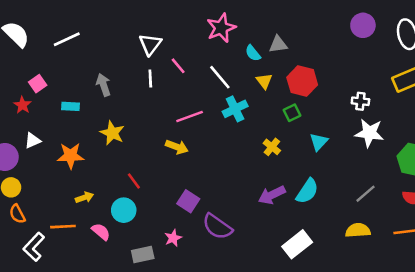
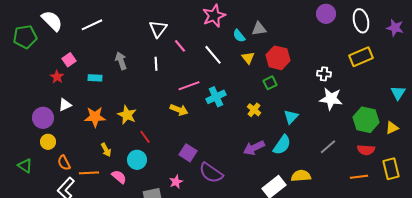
white line: (150, 78) -> (156, 64), moved
cyan cross: (235, 109) -> (216, 97), moved
yellow star: (112, 133) -> (127, 115), moved
cyan triangle: (319, 142) -> (291, 117), moved
yellow arrow: (84, 197) -> (106, 150), turned 80
orange semicircle: (17, 214) -> (64, 163), moved
yellow semicircle: (358, 230) -> (301, 176), moved

